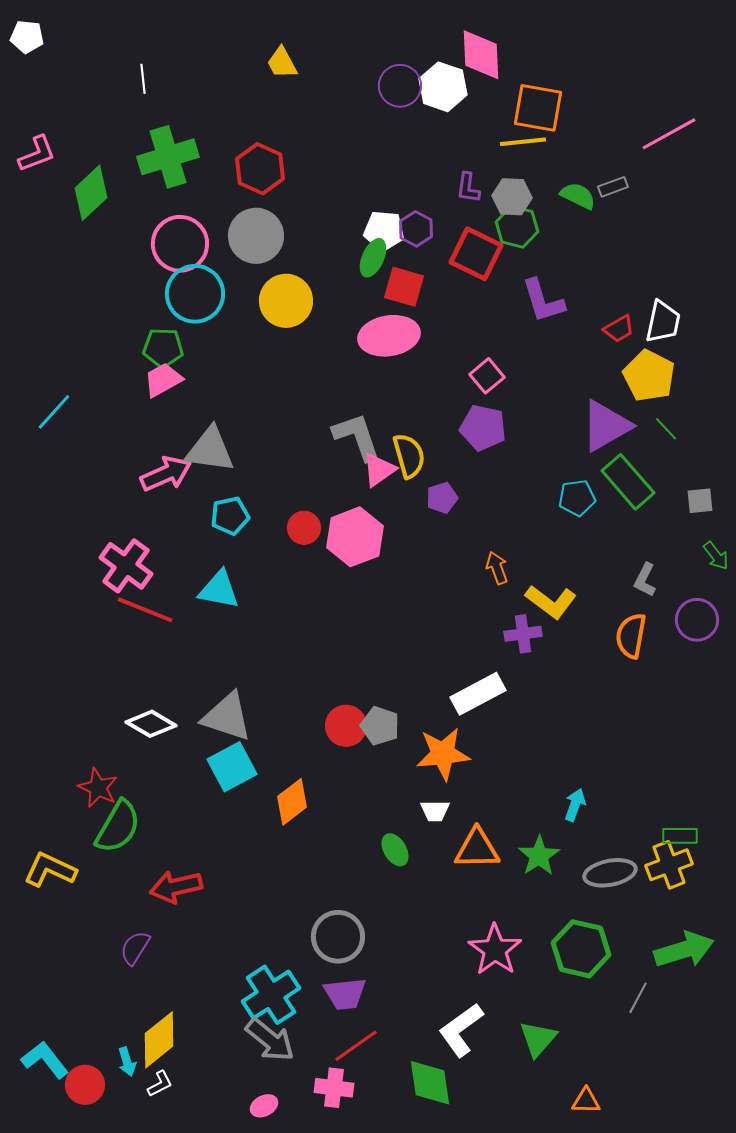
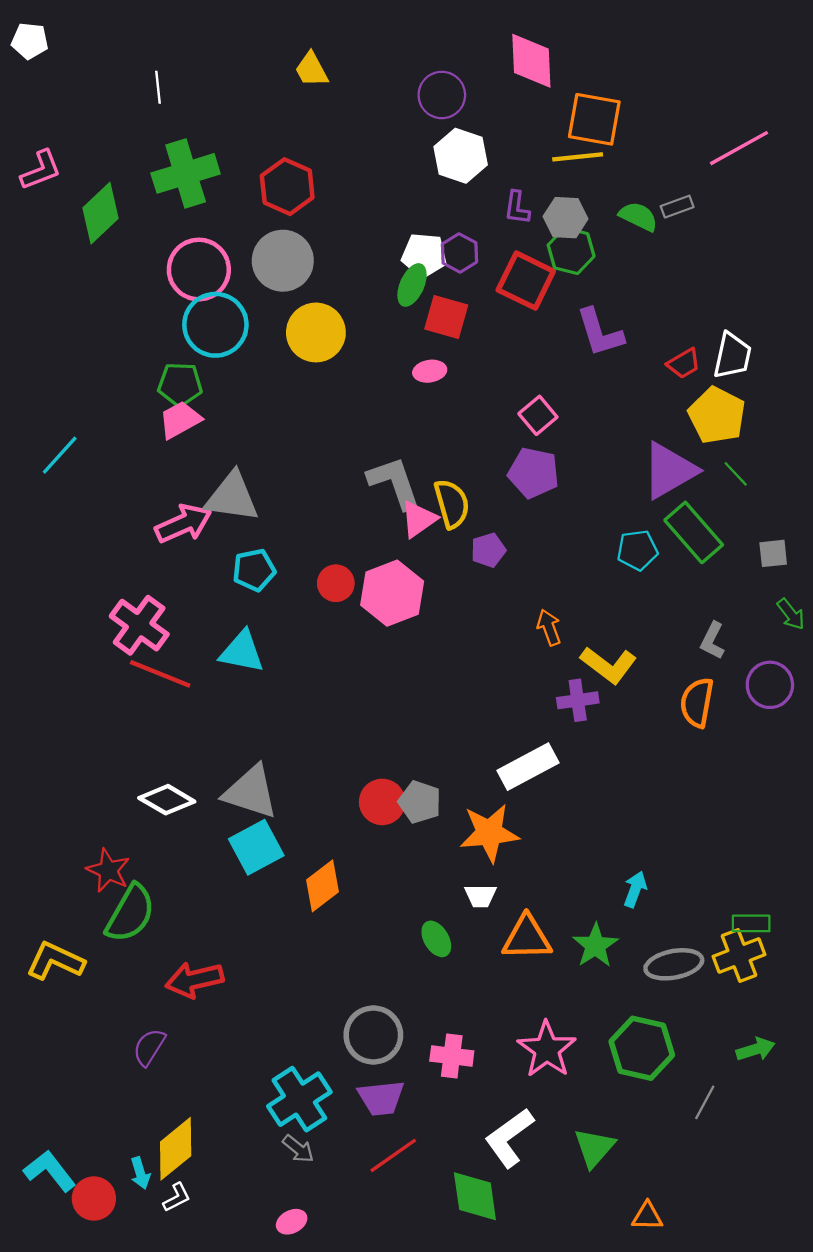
white hexagon: (443, 87) -> (461, 156), moved
pink ellipse: (389, 336) -> (430, 371), size x0.5
green arrow: (684, 950) -> (756, 1049), size x0.6
gray arrow: (270, 1040) -> (298, 1149), size x0.6
pink cross: (334, 1088) -> (452, 1056), moved

